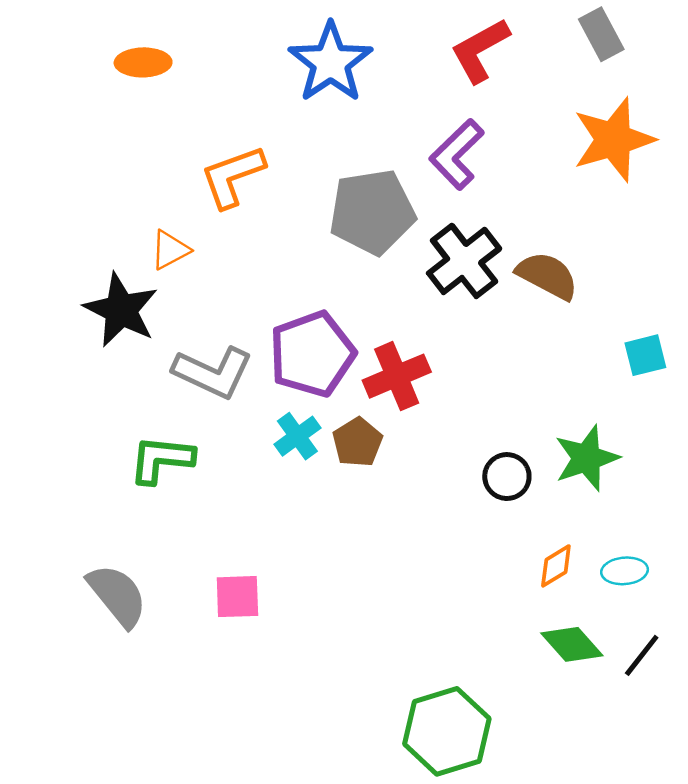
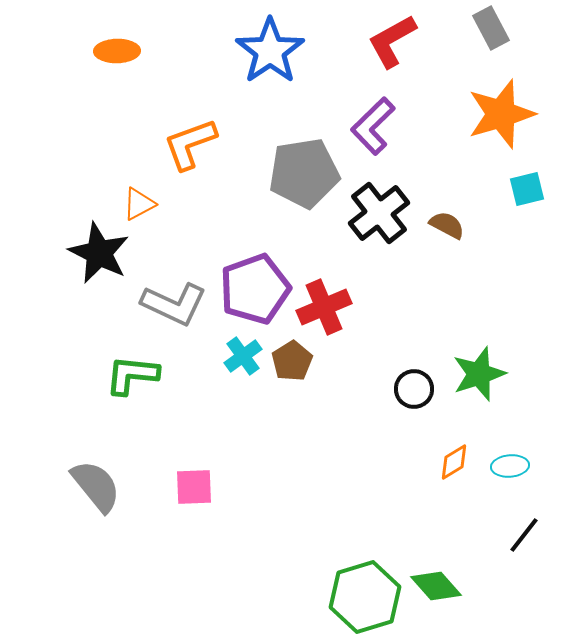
brown semicircle: (547, 276) -> (447, 225), size x0.7
cyan square: (645, 355) -> (527, 189), moved
green diamond: (572, 644) -> (436, 586), moved

